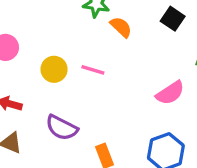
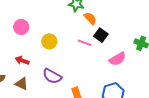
black square: (173, 19) -> (101, 35), moved
pink line: (93, 70) -> (85, 43), moved

